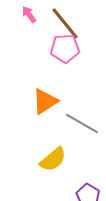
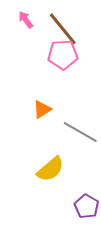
orange triangle: (45, 101) -> (42, 109), size x0.7

